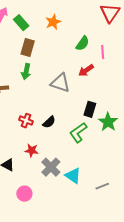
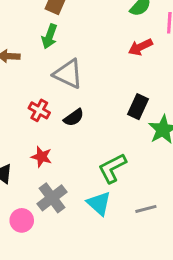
gray triangle: (60, 83) -> (68, 74), moved
green L-shape: (78, 133) -> (112, 168), moved
gray cross: (51, 167) -> (52, 198), moved
gray line: (102, 186) -> (146, 209), moved

